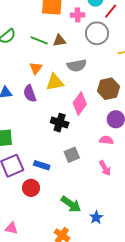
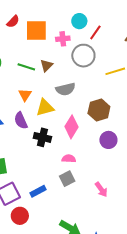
brown triangle: (59, 40) -> (46, 65), turned -32
black cross: (60, 123) -> (42, 137), moved
pink semicircle: (106, 140) -> (69, 159), moved
blue rectangle: (42, 165) -> (38, 191), turned -42
red circle: (31, 188) -> (20, 216), moved

